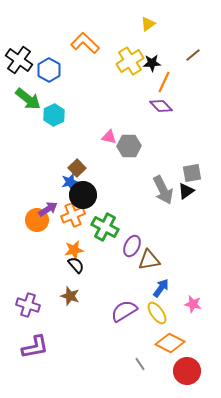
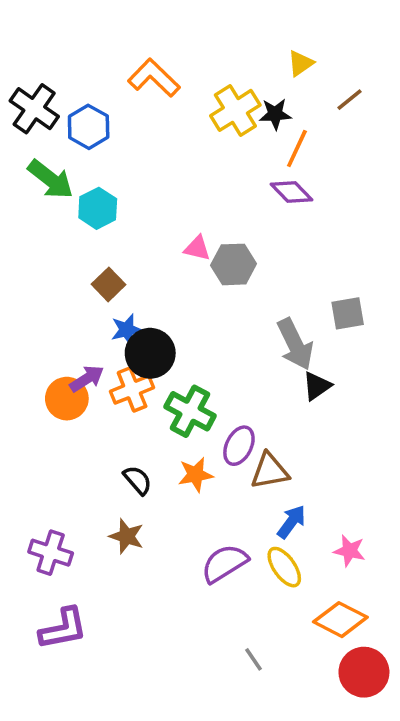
yellow triangle: (148, 24) -> (301, 63), moved
brown square: (77, 168) -> (108, 284), moved
black triangle: (186, 191) -> (317, 386), moved
orange star: (74, 250) -> (195, 475), moved
orange diamond: (170, 343) -> (340, 620), moved
red circle: (187, 371) -> (364, 672), moved

